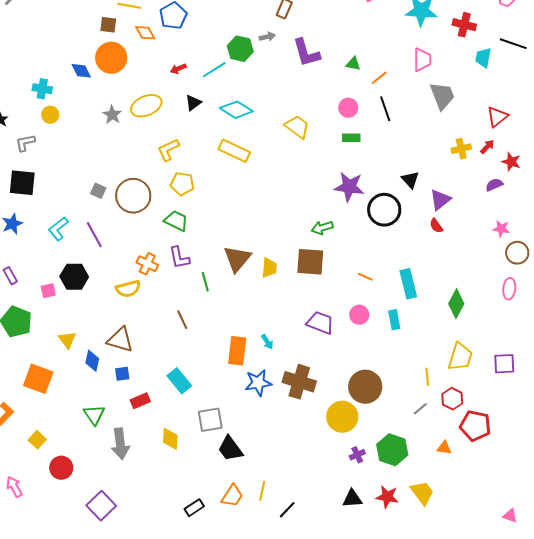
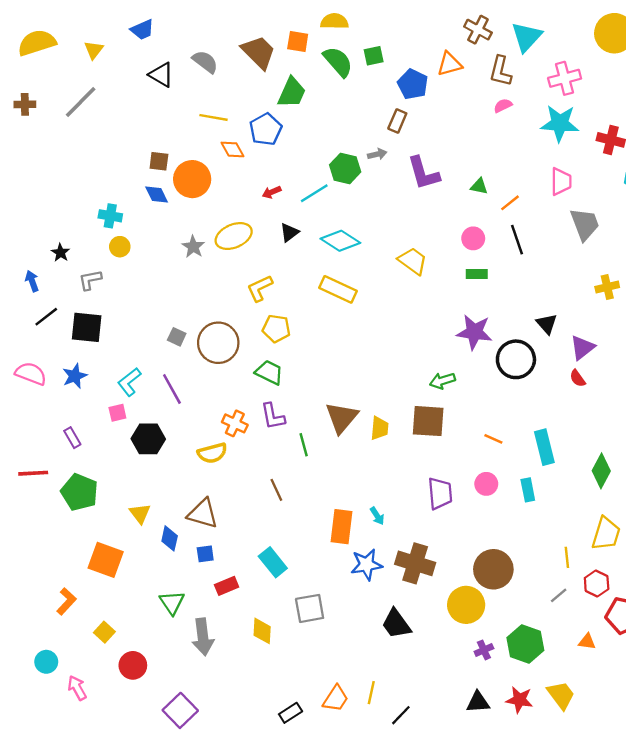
brown square: (108, 25) -> (159, 161), moved
pink square: (48, 291) -> (117, 413), moved
purple trapezoid: (320, 323) -> (440, 493), turned 64
black trapezoid: (230, 449) -> (396, 624), moved

